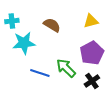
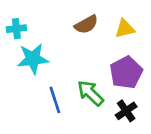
brown semicircle: (52, 25) -> (86, 25), moved, turned 120
blue line: (40, 73) -> (55, 100), turned 54

